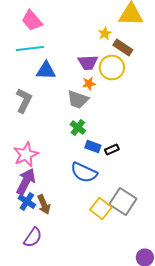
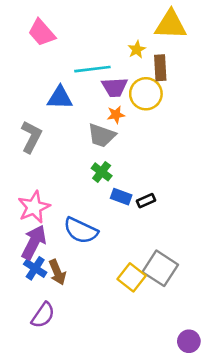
cyan line: (30, 48) -> (92, 69), moved
brown rectangle: (123, 48) -> (160, 68), turned 54
blue semicircle: (84, 172) -> (81, 231), moved

